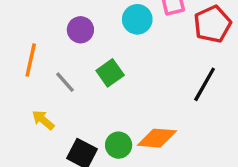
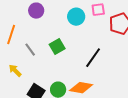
purple circle: (80, 30) -> (36, 11), moved
black line: (205, 84) -> (93, 58), moved

